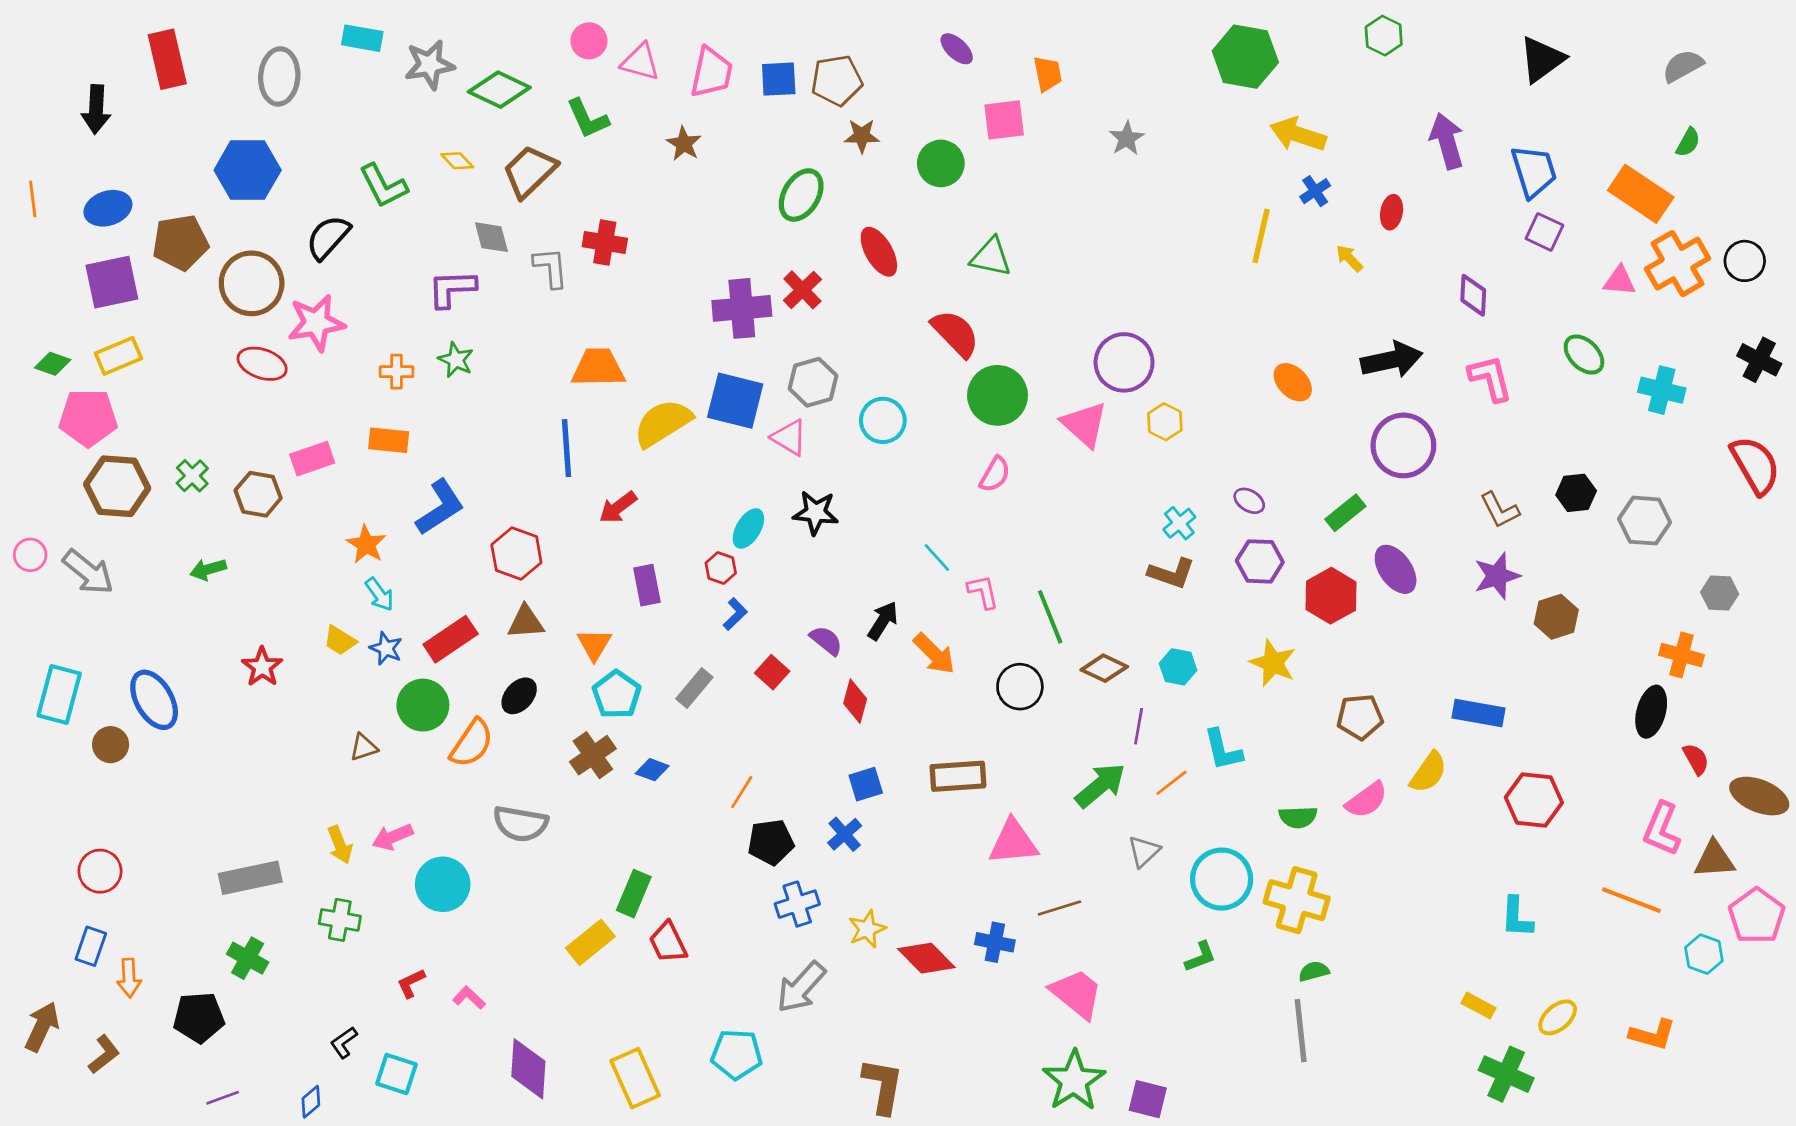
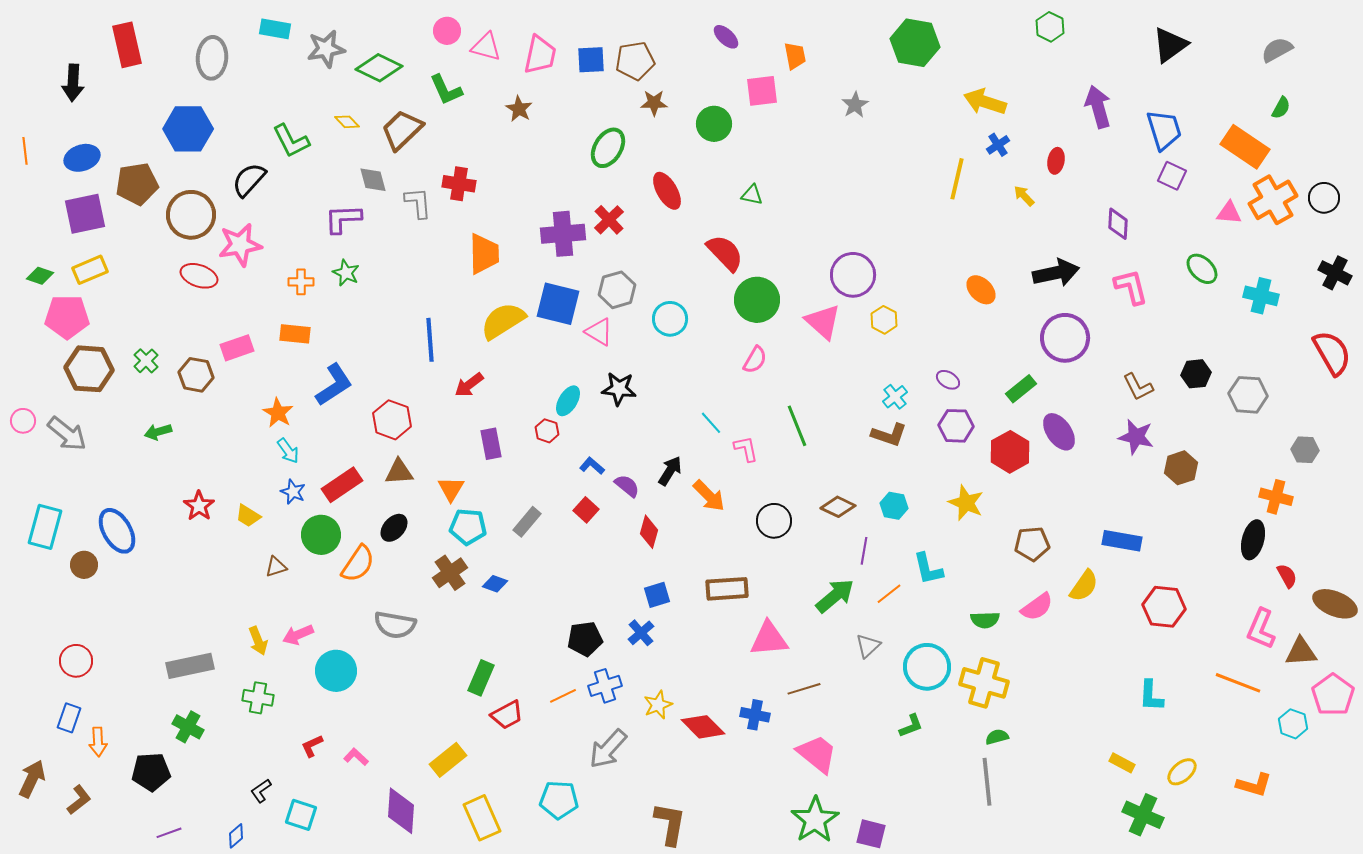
green hexagon: (1245, 57) -> (915, 43), moved
green triangle: (991, 257) -> (752, 195), size x0.7
orange trapezoid: (598, 368) -> (484, 254), moved, turned 90
purple star: (1497, 576) -> (1136, 437), turned 30
blue L-shape: (735, 614) -> (592, 466), moved, turned -95
green line: (1050, 617) -> (797, 426), moved
yellow trapezoid: (340, 641) -> (248, 516), moved
cyan pentagon: (617, 695) -> (468, 527), turned -30
orange line: (742, 792) -> (563, 696), moved, turned 32
yellow rectangle: (590, 942) -> (448, 760), moved
red trapezoid: (668, 942) -> (507, 715), turned -92

